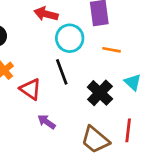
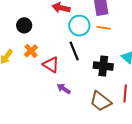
orange line: (111, 50) -> (104, 28), moved
black cross: (100, 93) -> (103, 66), turned -36

